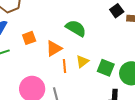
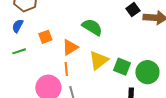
yellow triangle: (82, 61) -> (99, 60), size x1.5
orange line: (65, 66) -> (66, 69), moved

